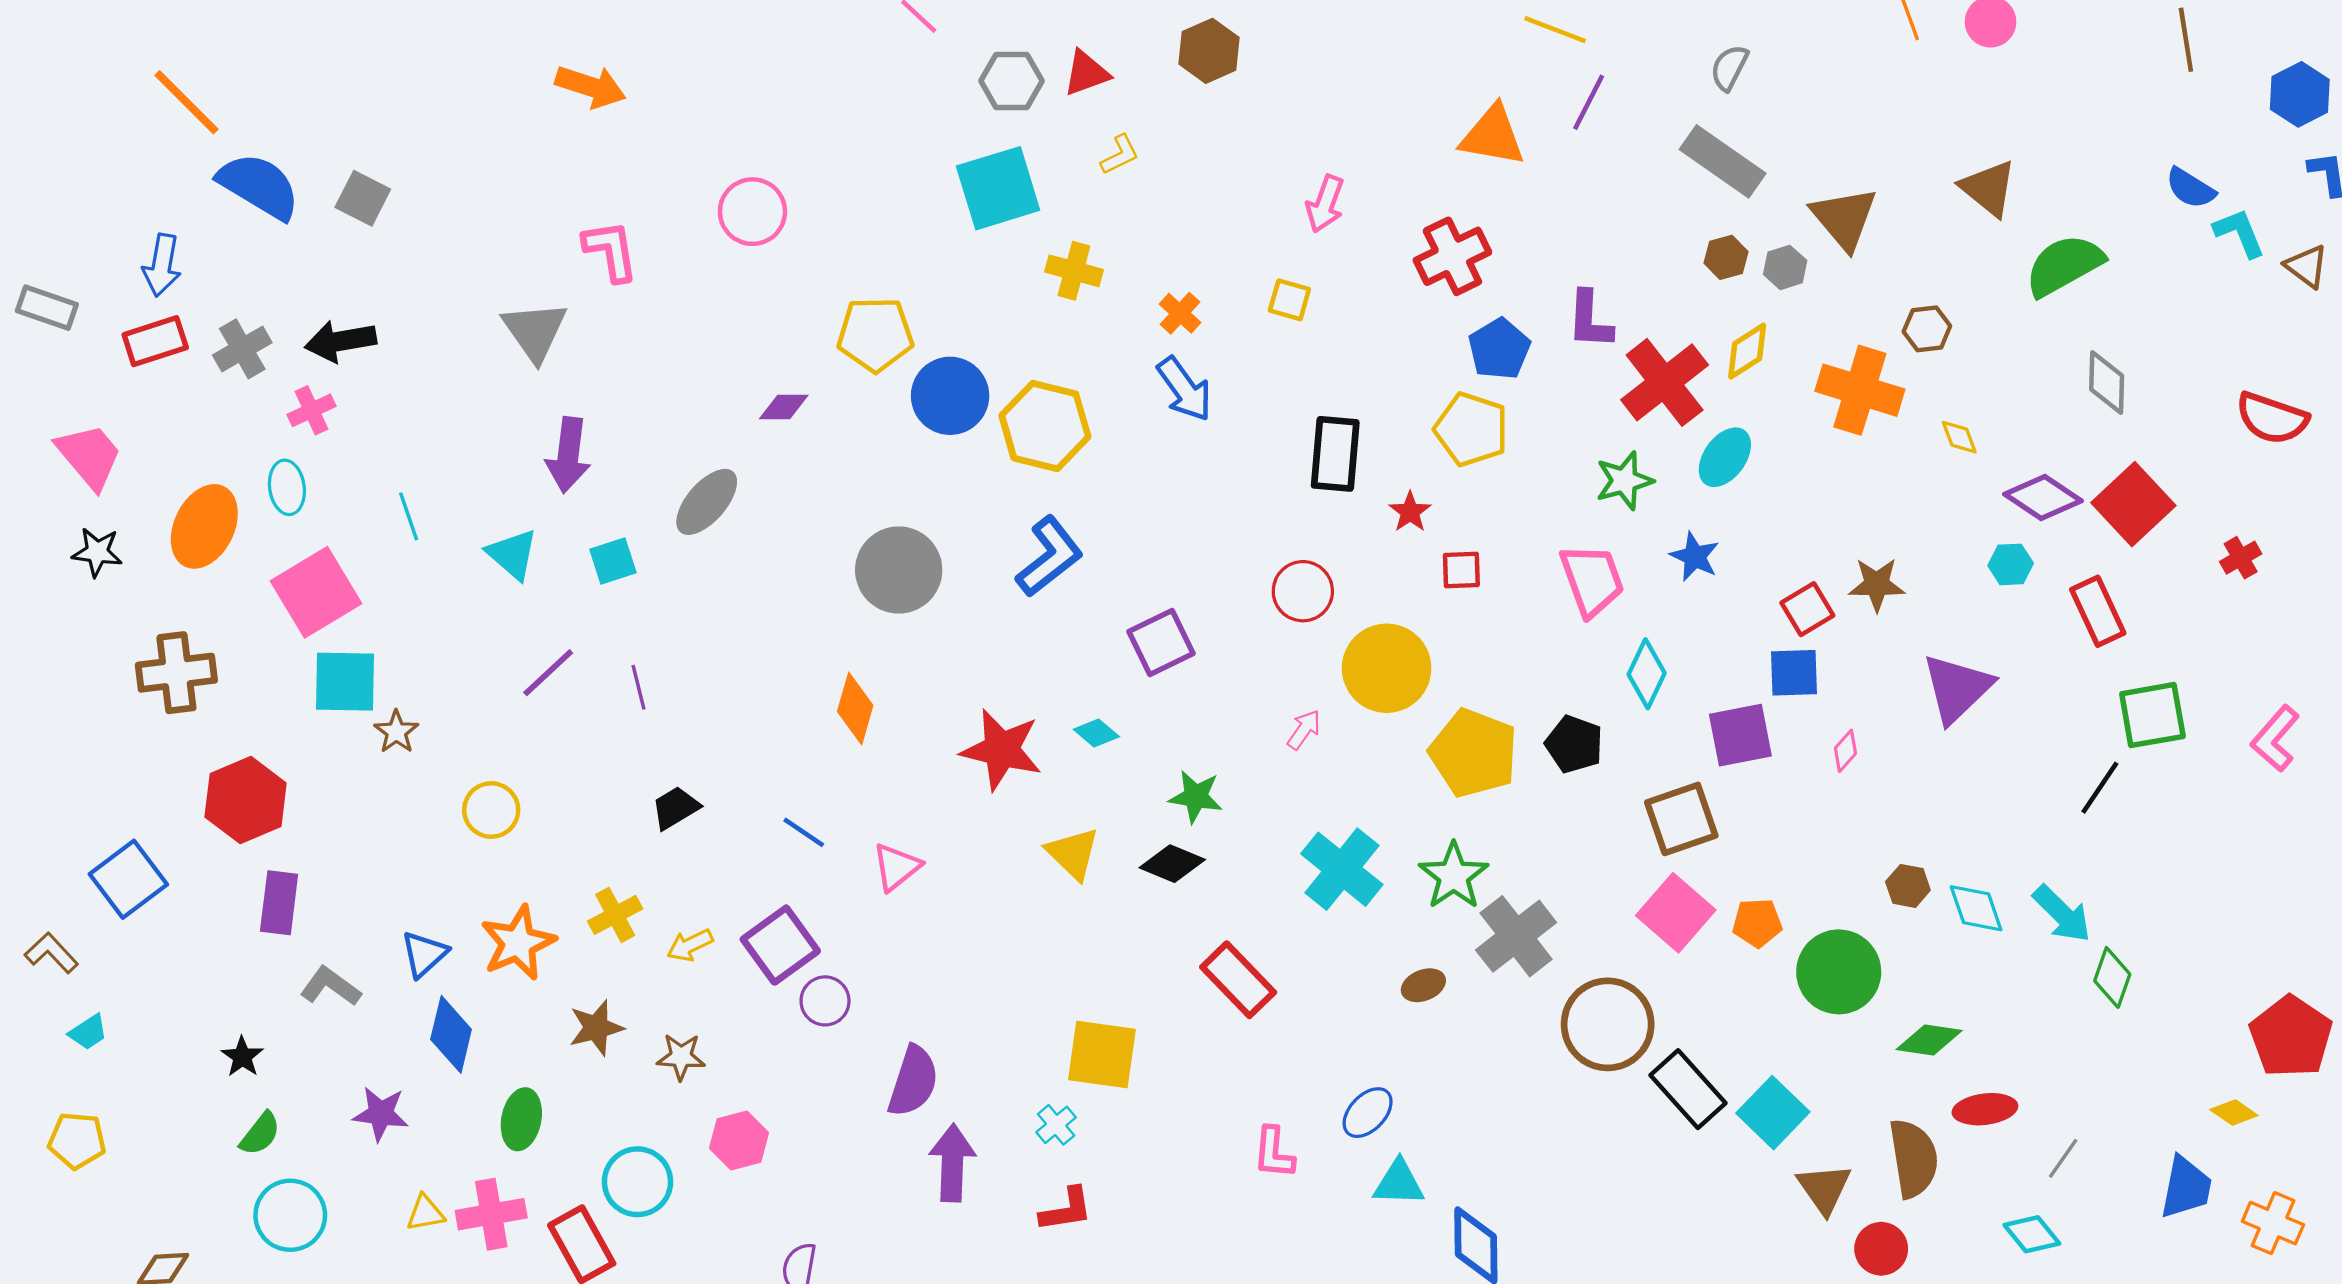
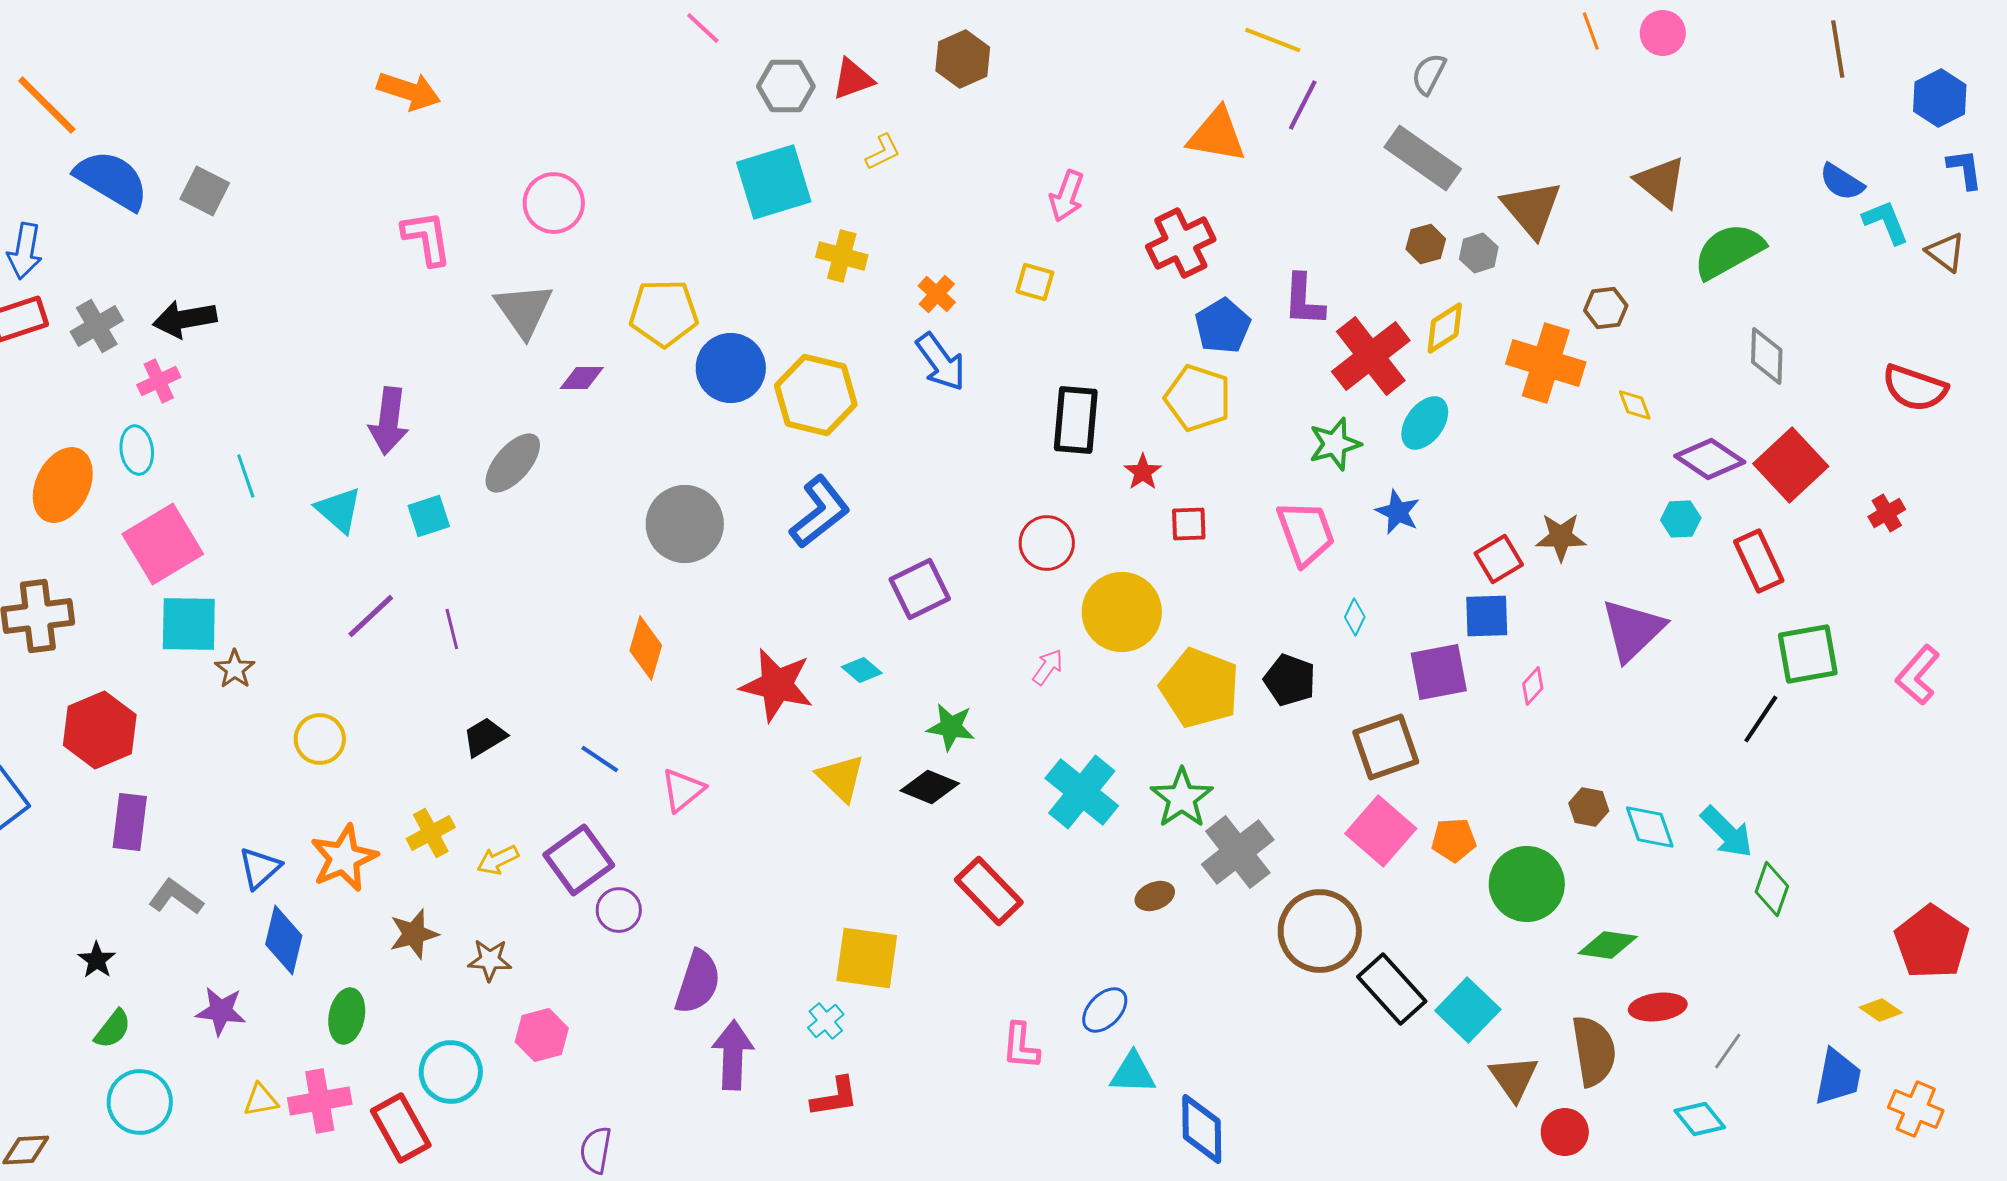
gray triangle: (535, 331) -> (524, 310), moved
cyan diamond: (1647, 674) -> (1355, 617), size x0.6

